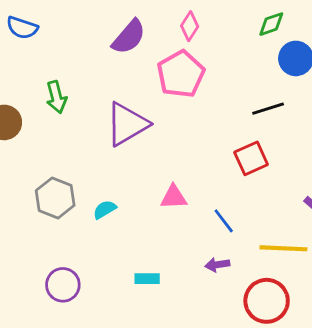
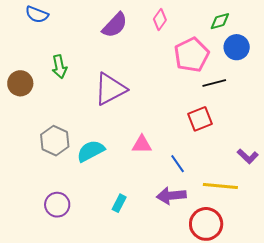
pink pentagon: (181, 74) -> (192, 55), moved
cyan semicircle: (105, 210) -> (91, 151), size x1.6
purple arrow: (217, 265) -> (171, 196), size x1.6
cyan rectangle: (147, 279) -> (119, 203), turned -66

